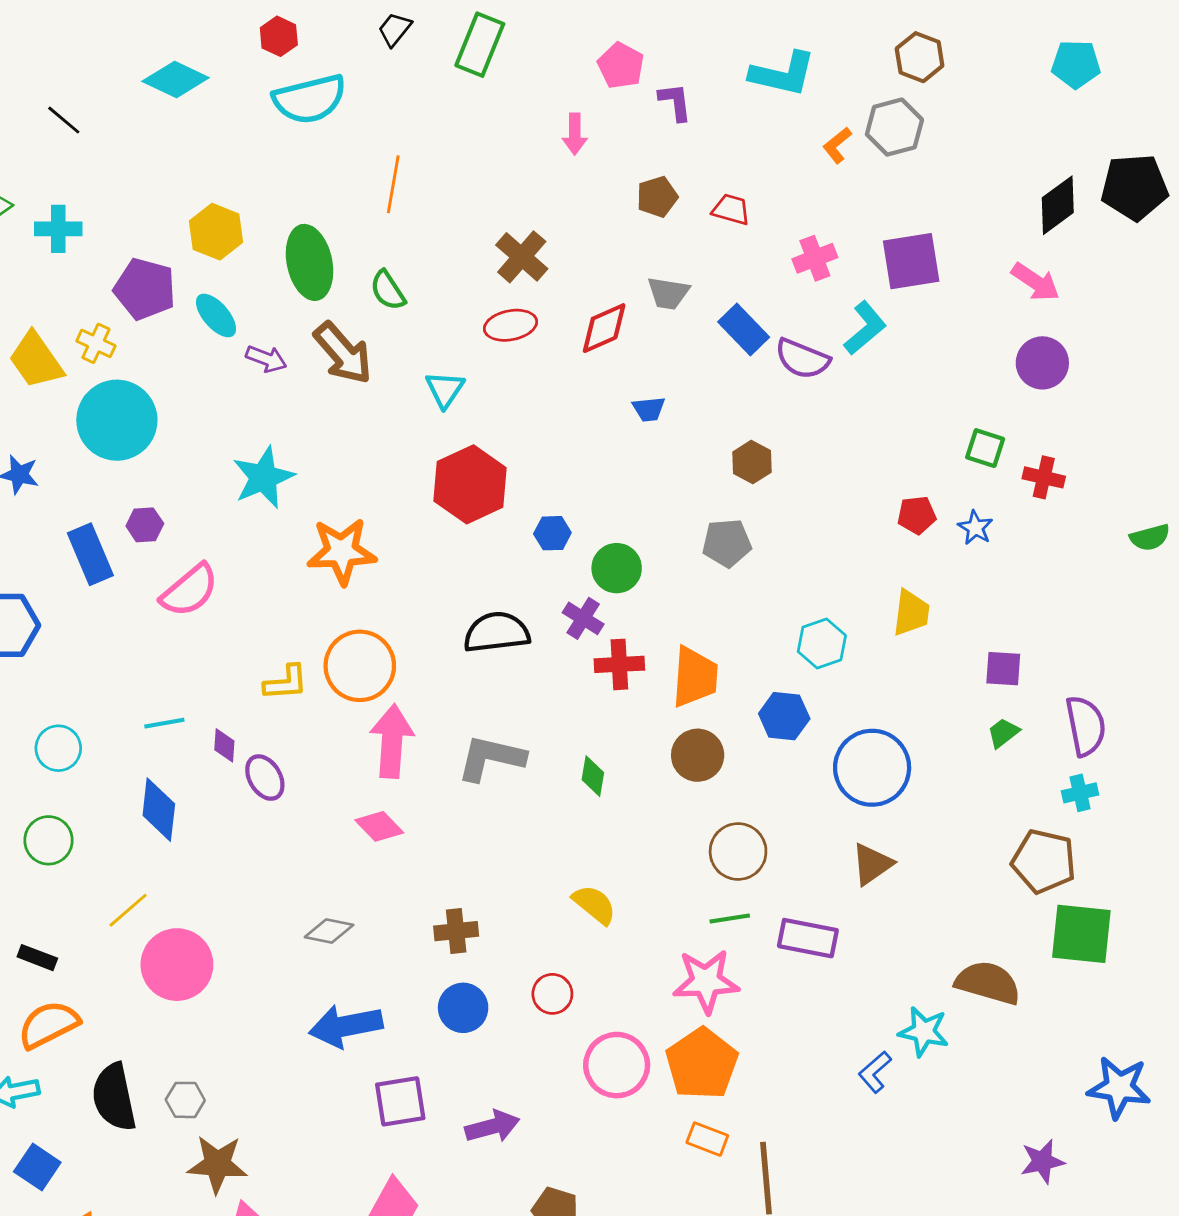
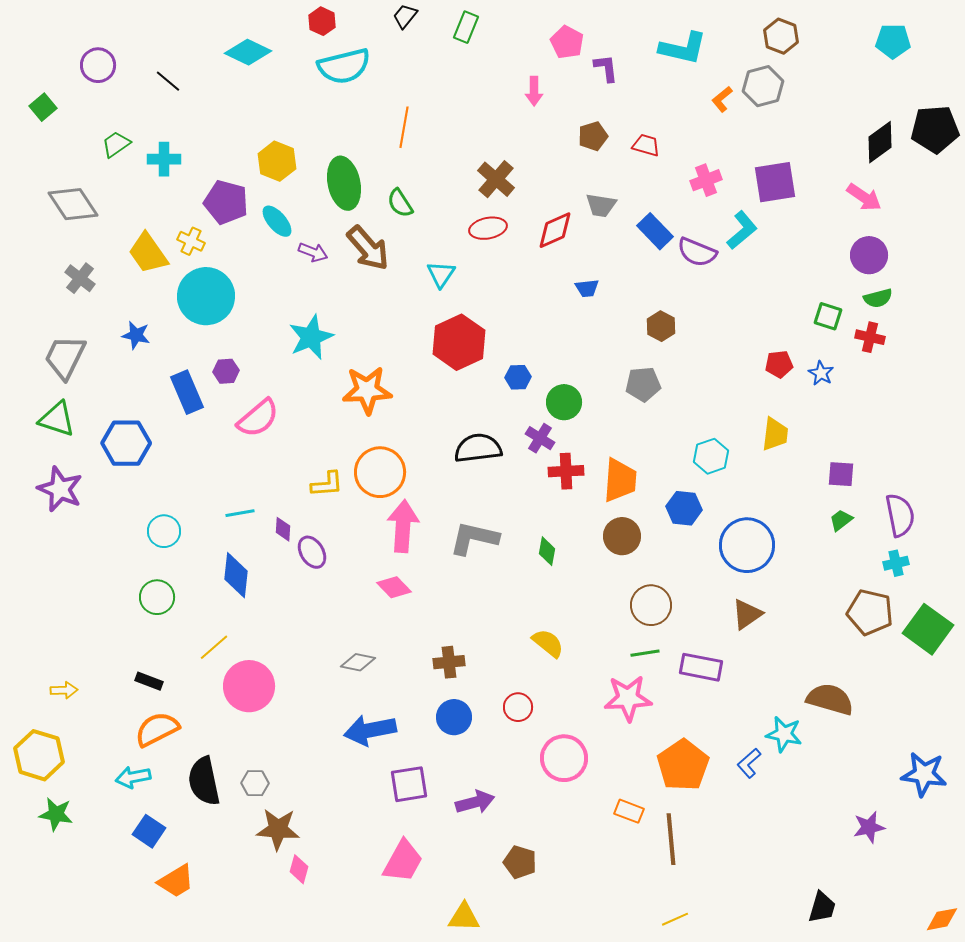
green rectangle: (480, 45) -> (466, 27), size x0.7
green semicircle: (1150, 537) -> (878, 298), moved
green square: (1081, 934) -> (928, 629), moved, turned 30
orange pentagon: (702, 1064) -> (683, 765), moved

